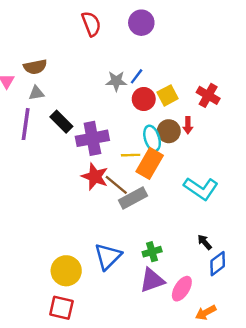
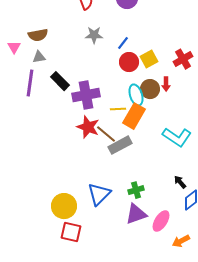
gray star: (116, 81) -> (94, 35), moved
red cross: (208, 95) -> (183, 59), turned 30
red square: (61, 308) -> (71, 232), moved

